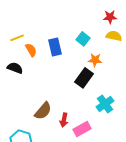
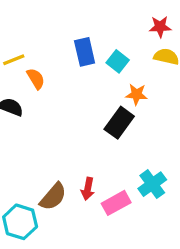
blue rectangle: (55, 47) -> (85, 52), moved
cyan cross: (105, 104) -> (152, 184), moved
brown semicircle: (43, 111) -> (53, 197), moved

